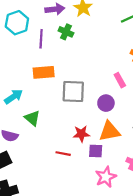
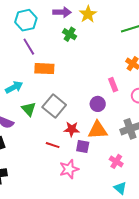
purple line: (41, 39) -> (29, 47), moved, turned -42
gray square: (73, 92) -> (54, 106), moved, turned 30
pink star: (106, 177) -> (69, 169), moved

